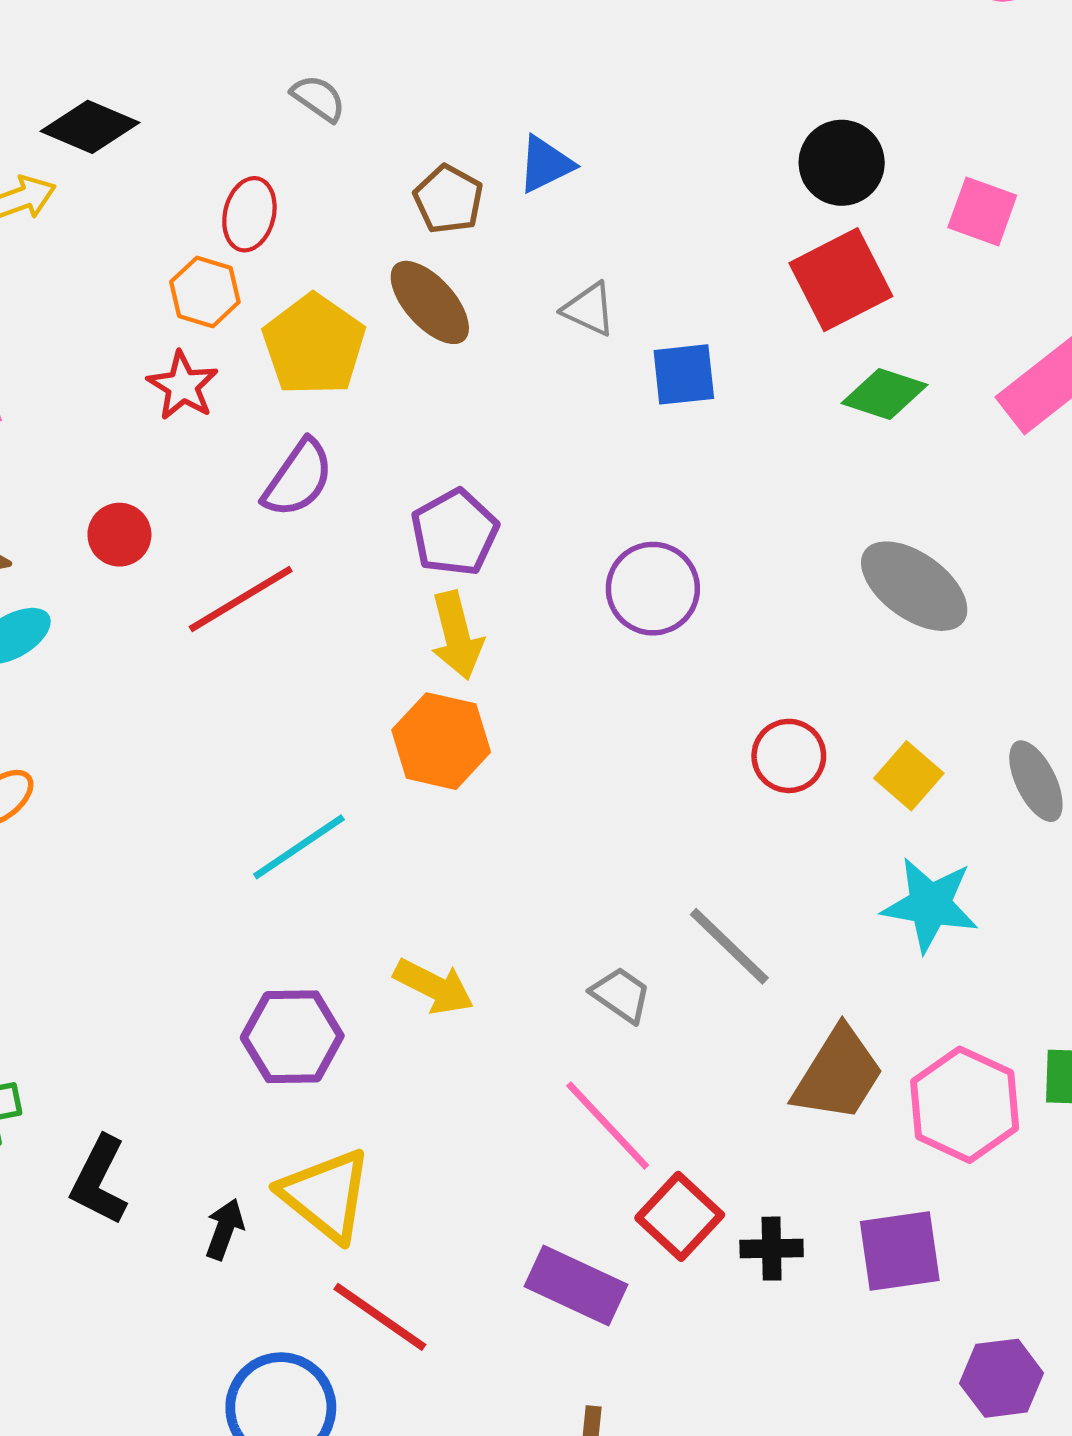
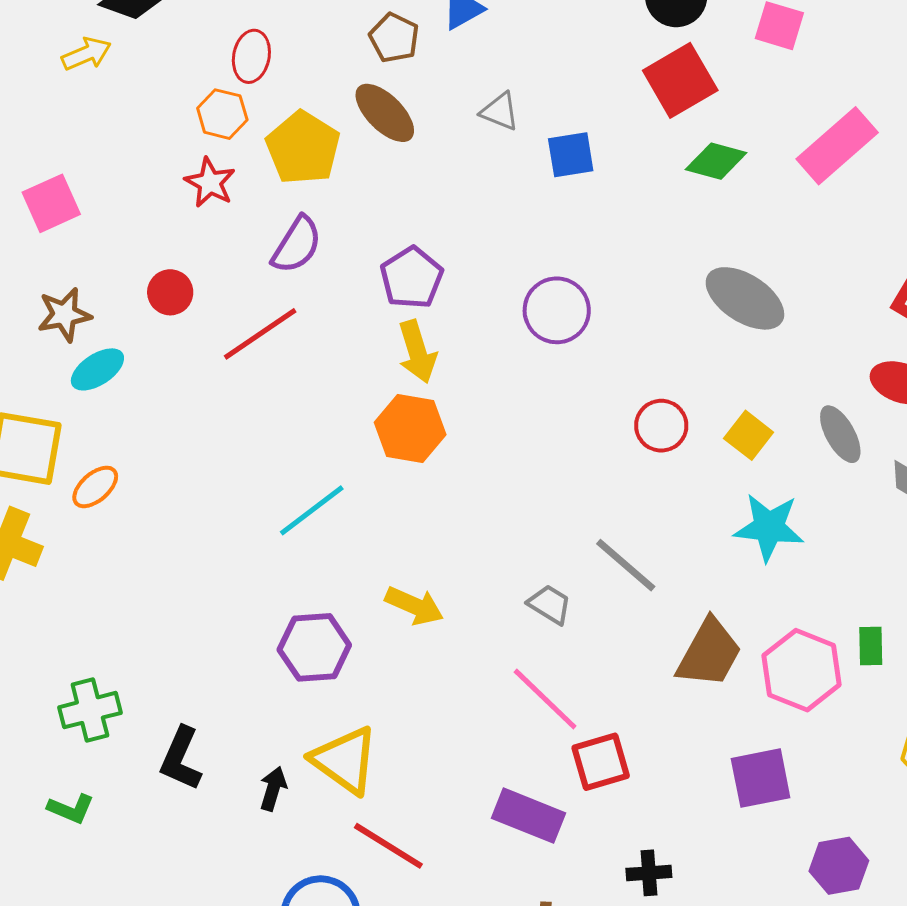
red square: (680, 1216) -> (601, 762), turned 34
black cross: (772, 1249) -> (649, 873), moved

